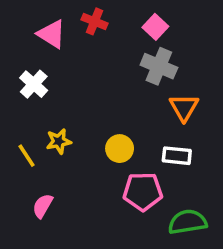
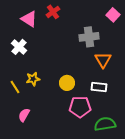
red cross: (94, 21) -> (53, 12), turned 32
pink square: (155, 27) -> (113, 15), moved
gray cross: (159, 66) -> (89, 37), turned -30

